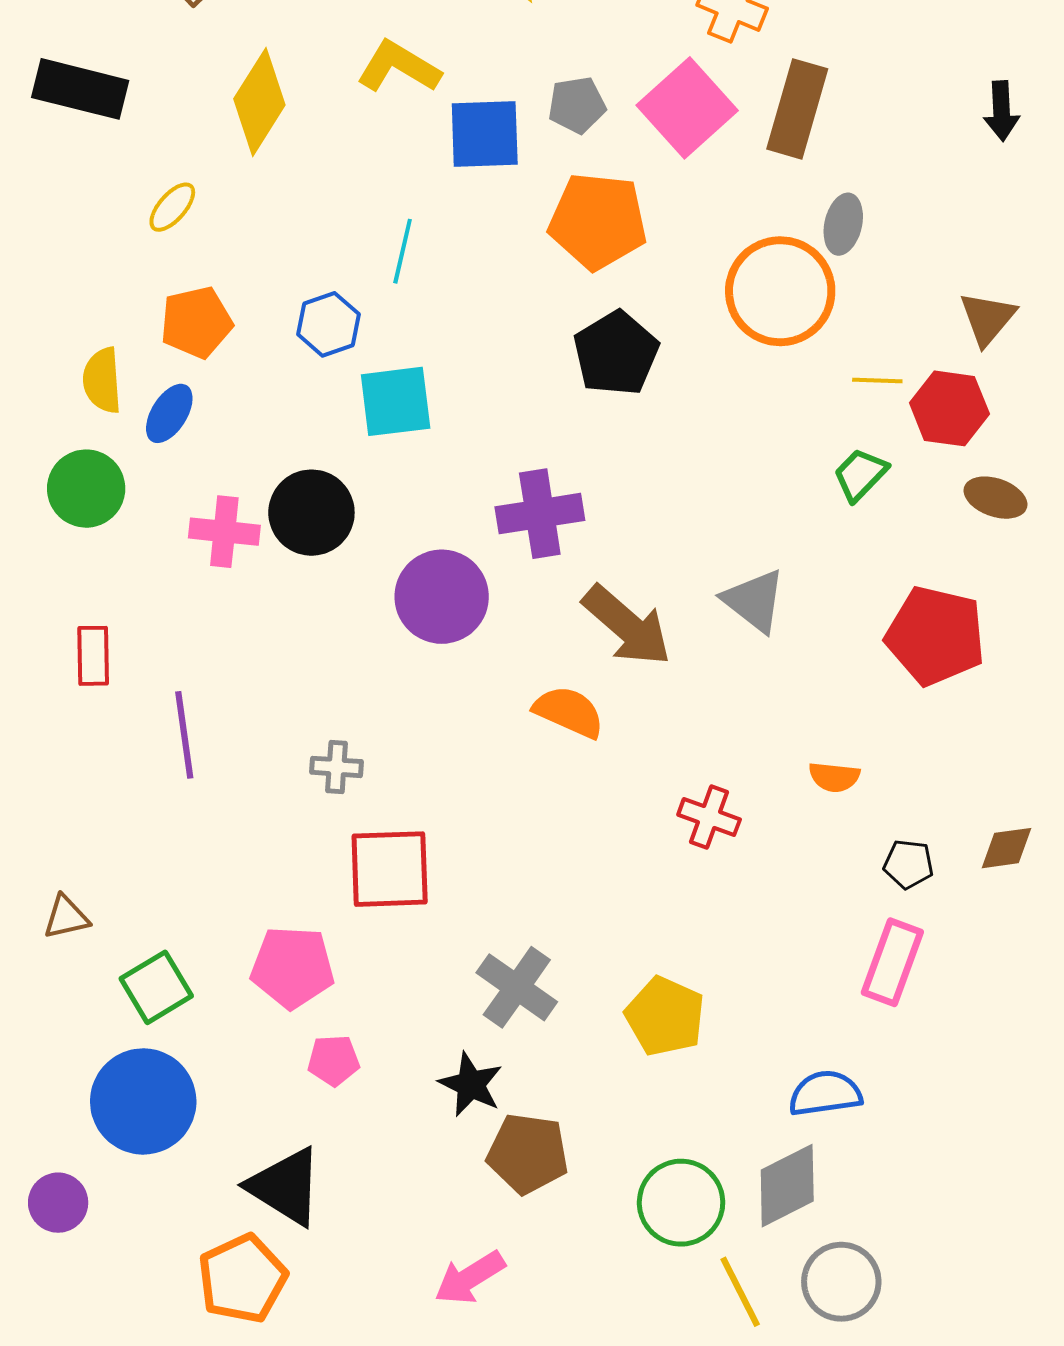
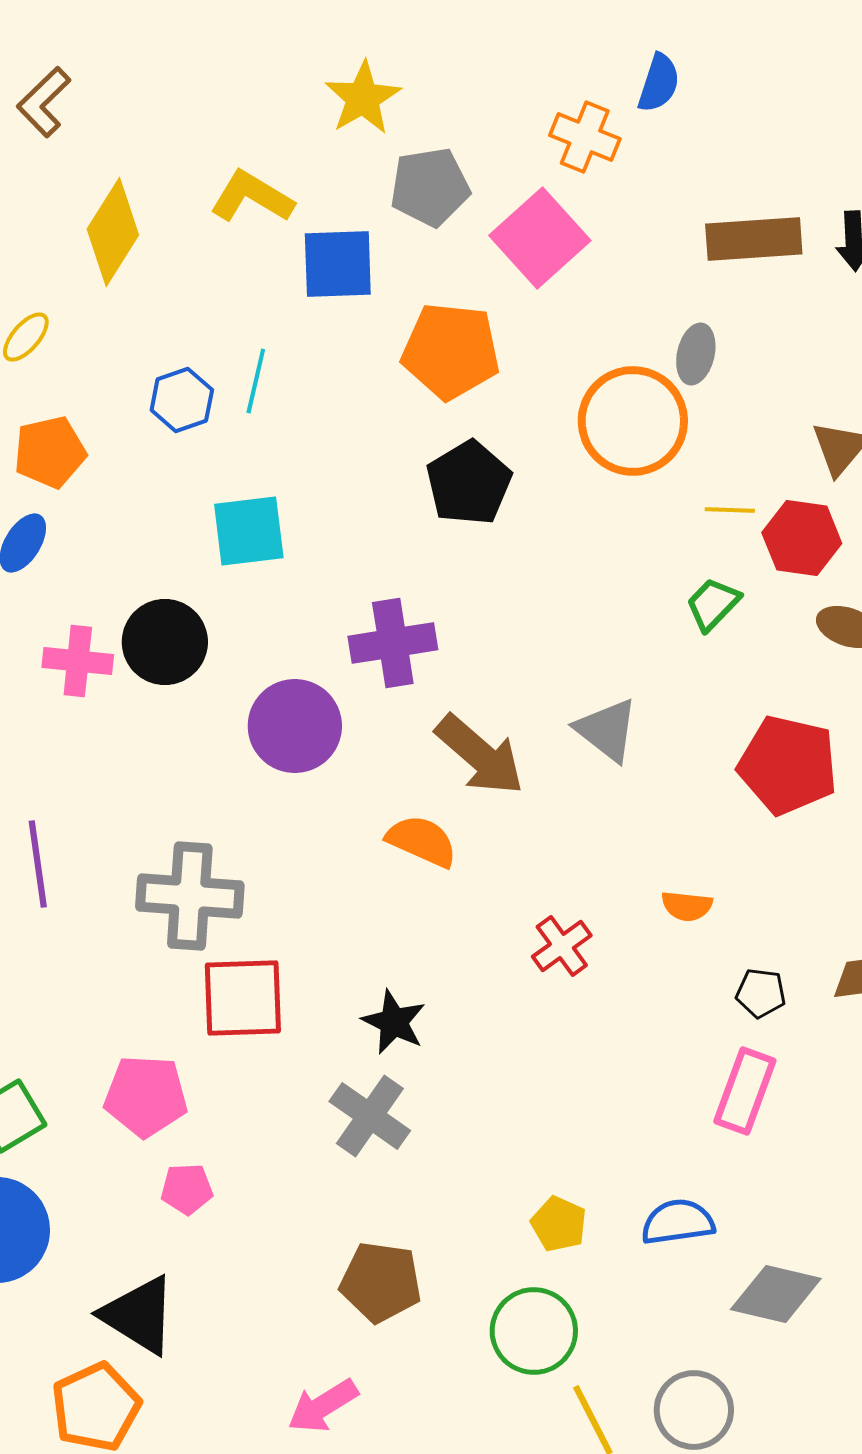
gray pentagon: (577, 105) -> (430, 187), moved, size x1.4
brown rectangle: (797, 109) -> (754, 239), moved, turned 70
blue hexagon: (328, 324) -> (182, 400), moved
gray cross: (337, 767) -> (190, 896), size x2.0
red cross: (709, 817) -> (562, 946), turned 34
yellow pentagon: (665, 1016) -> (559, 1224), moved, size x0.7
black star: (471, 1084) -> (394, 1022), moved
gray diamond: (787, 1186) -> (776, 1294), moved, turned 40

